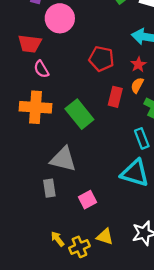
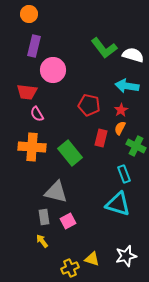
pink square: (88, 200) -> (68, 221), moved
yellow arrow: (58, 239) -> (42, 241), moved

